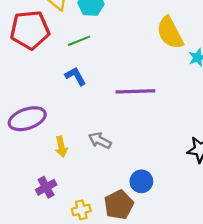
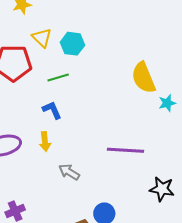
purple line: (135, 91) -> (125, 150), moved
yellow arrow: (61, 147) -> (45, 142), moved

